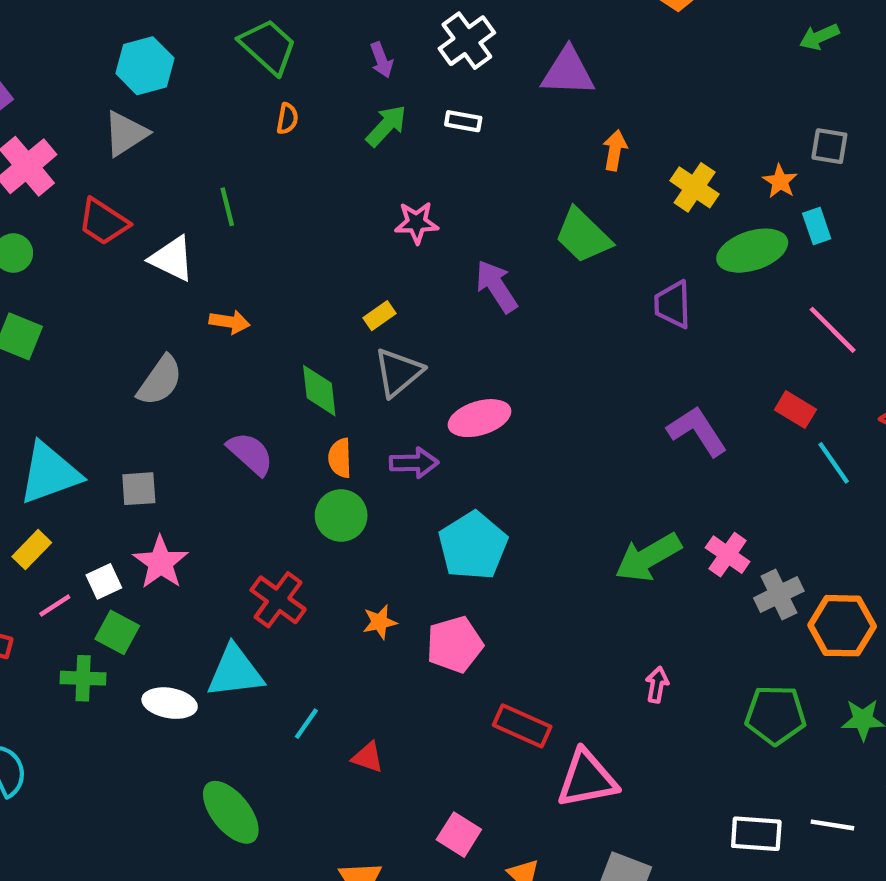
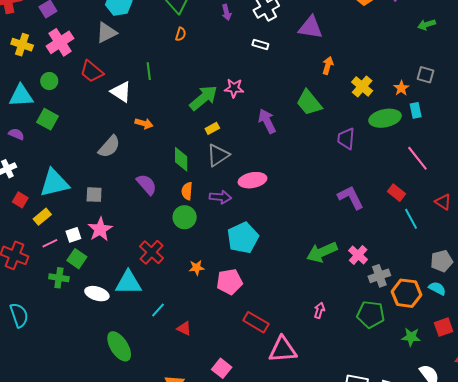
green arrow: (386, 126) -> (204, 98), moved, size x1.4
green pentagon: (776, 715) -> (371, 314), moved

